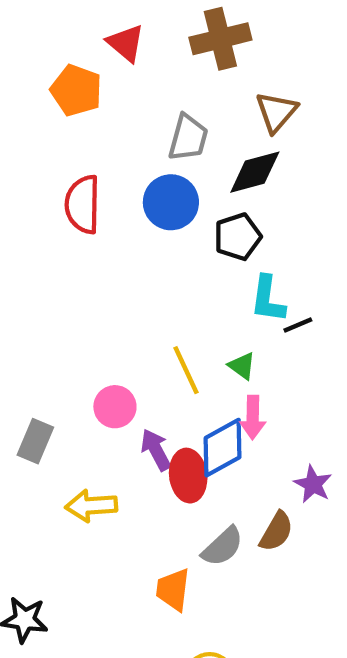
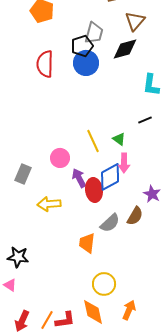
black pentagon: (238, 237) -> (82, 46), moved
cyan L-shape: (268, 299) -> (151, 85), moved

